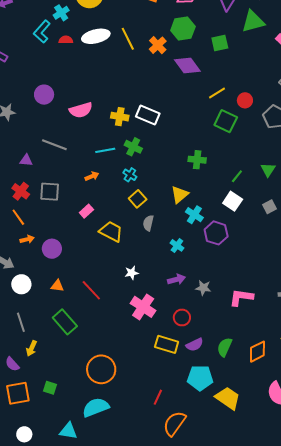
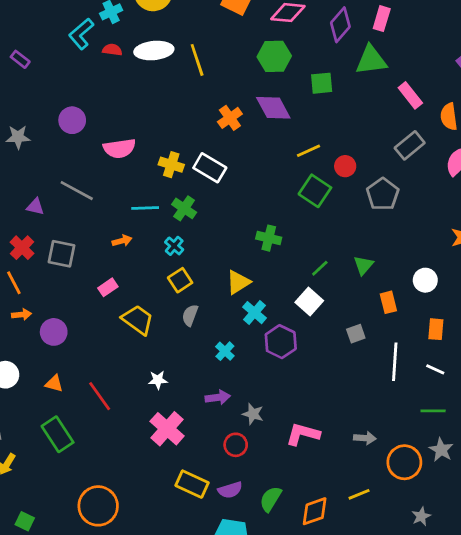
orange cross: (158, 45) -> (230, 118), moved
gray square: (269, 207) -> (356, 334), moved
red circle: (182, 317) -> (236, 445), moved

